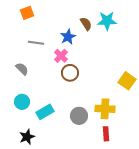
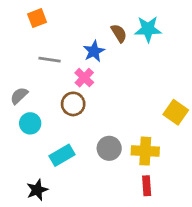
gray semicircle: (22, 69) -> (19, 96), moved, turned -88
brown circle: (70, 73) -> (73, 104), moved
cyan circle: (22, 102) -> (30, 123), moved
gray circle: (79, 116) -> (109, 148), moved

